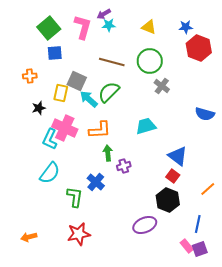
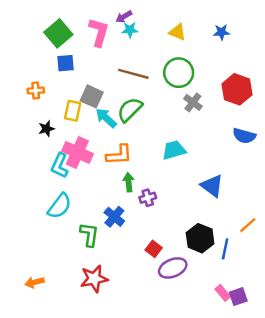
red hexagon: (199, 48) -> (237, 89), moved
red square: (173, 176) -> (154, 249), moved
blue line: (198, 224) -> (225, 249), moved

